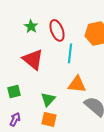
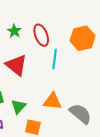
orange triangle: (77, 84) -> (53, 101), moved
green triangle: (48, 99) -> (18, 106), moved

